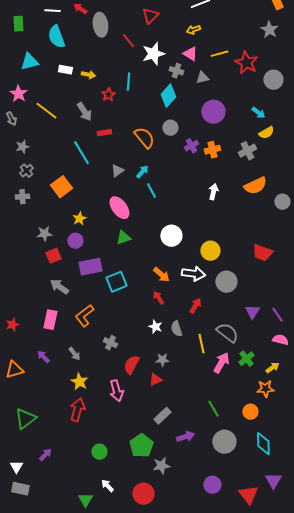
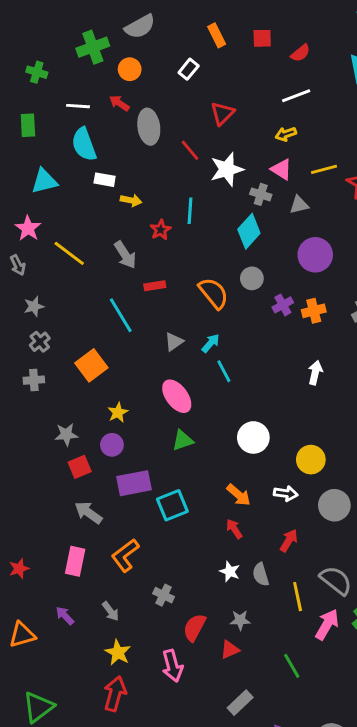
white rectangle: (65, 70) -> (105, 180), moved
white arrow: (193, 274) -> (286, 493), size x0.7
green line: (213, 409) -> (292, 666), moved

